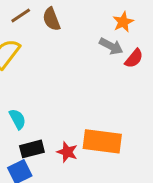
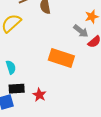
orange rectangle: (102, 141) -> (61, 58), moved

